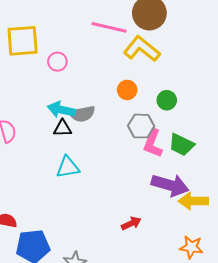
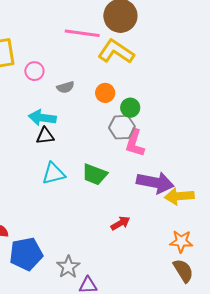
green circle: (167, 100) -> (130, 108), moved
gray semicircle: (82, 114) -> (65, 87), moved, size x0.7
green trapezoid: (181, 145) -> (95, 174), moved

